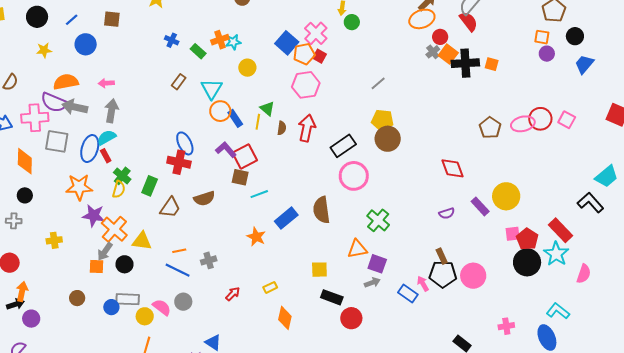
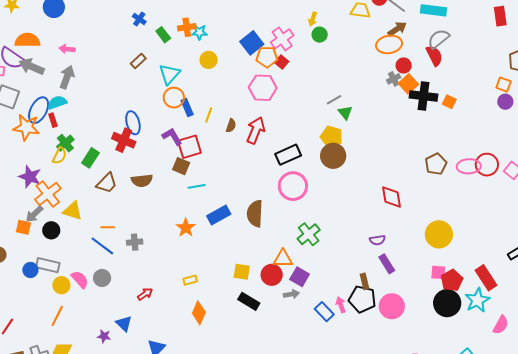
green triangle: (267, 109) -> (345, 113), moved
orange star: (79, 187) -> (26, 127), moved
purple rectangle: (480, 206) -> (387, 264), moved
red arrow: (233, 294) -> (145, 294), moved
red circle: (351, 318) -> (272, 275), moved

